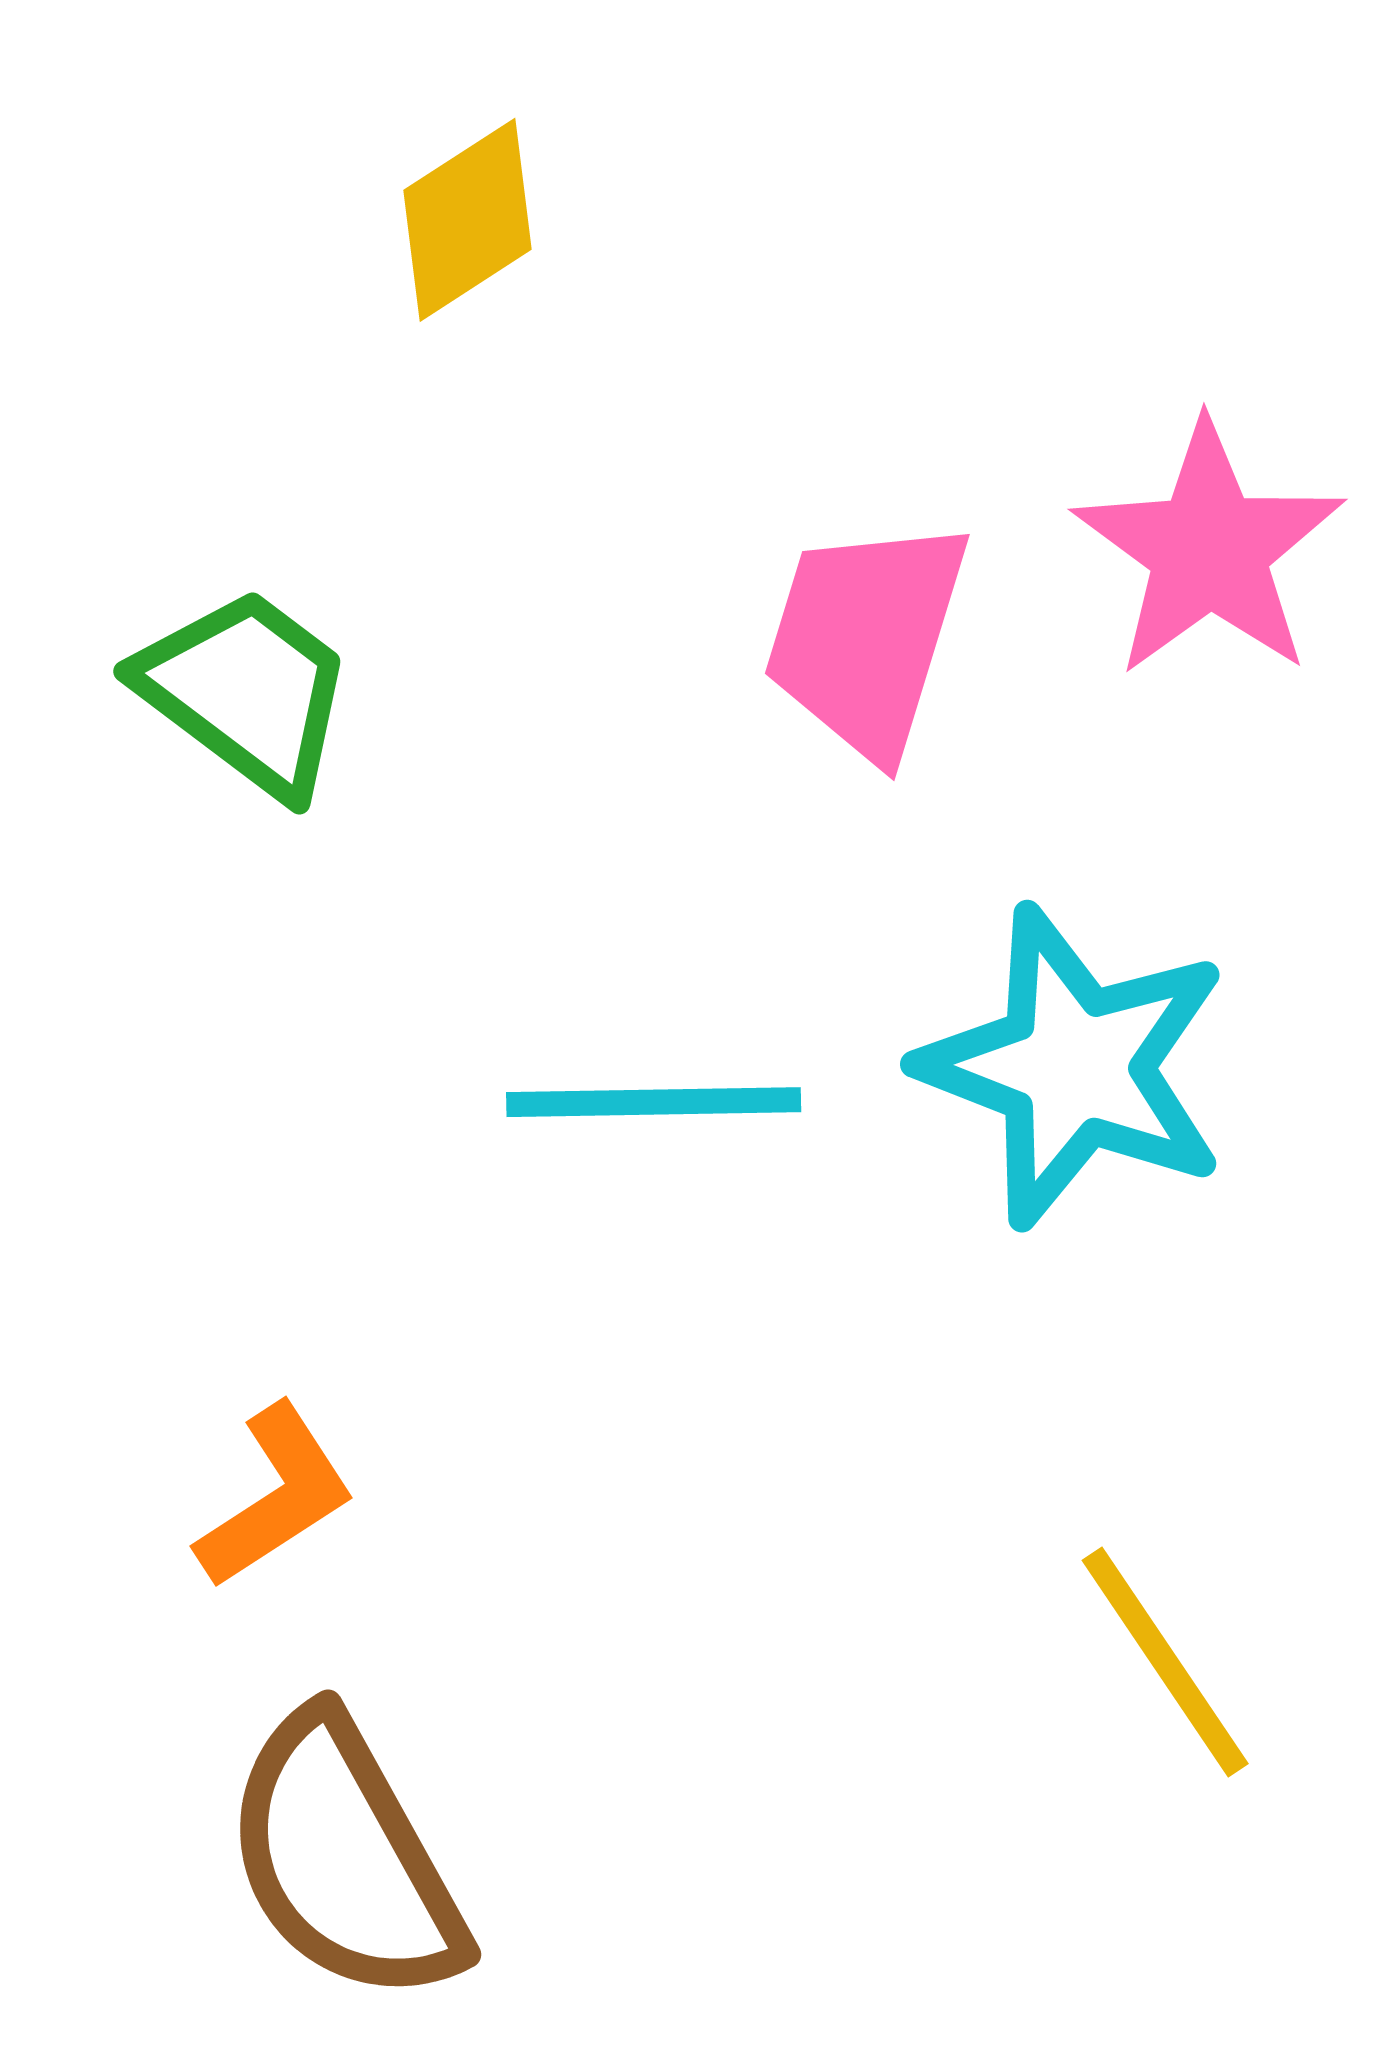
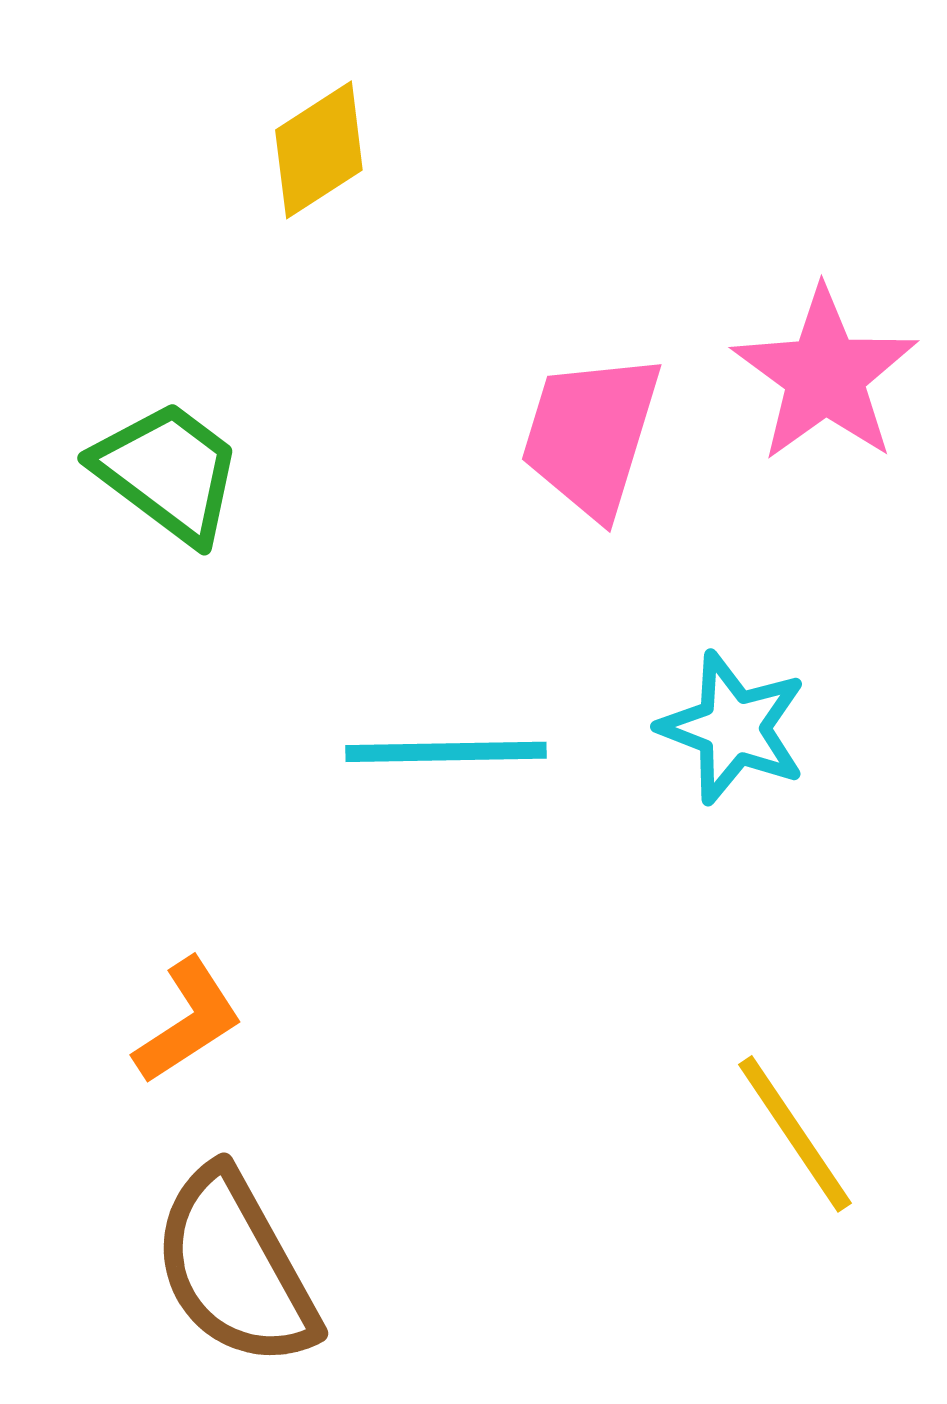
cyan star: (1074, 1067) -> (733, 728), size x0.7

